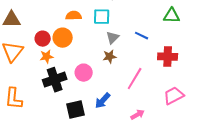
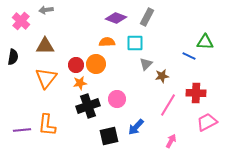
blue line: (142, 36) -> (189, 56), moved
brown star: (110, 57) -> (162, 76), moved
red cross: (168, 57) -> (196, 93), moved
pink arrow: (138, 115) -> (171, 141), turned -32

